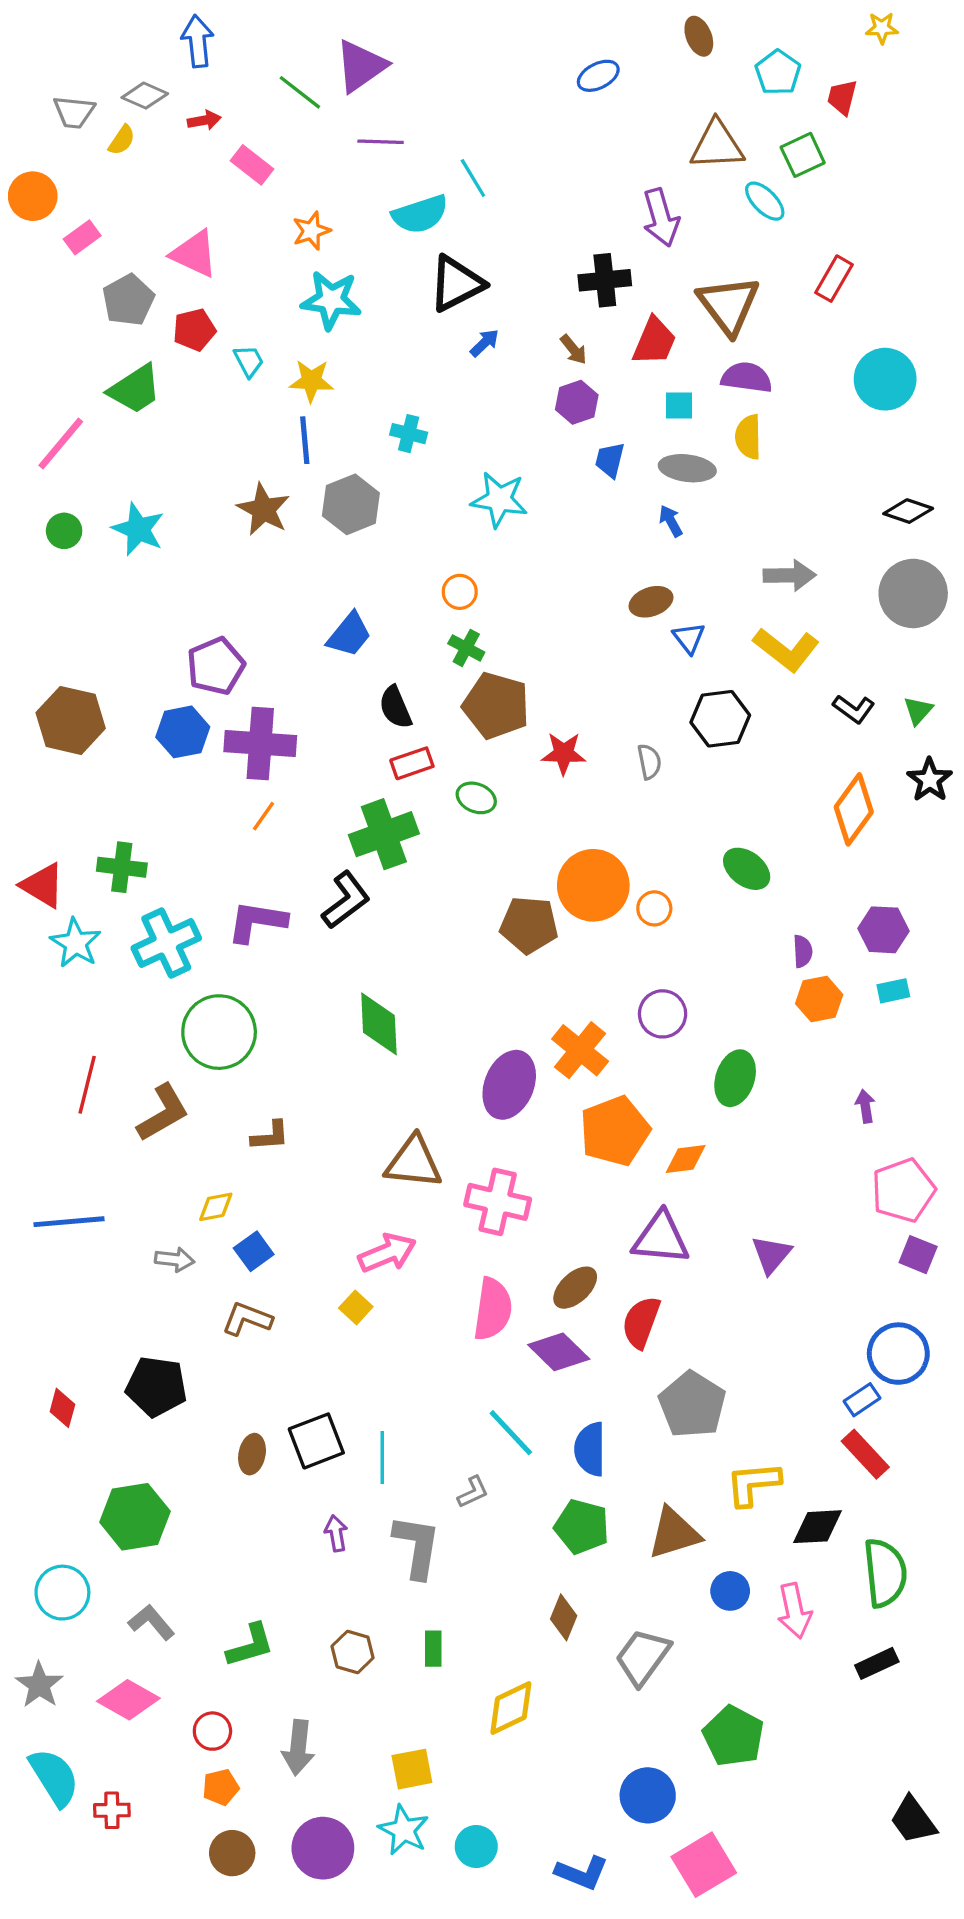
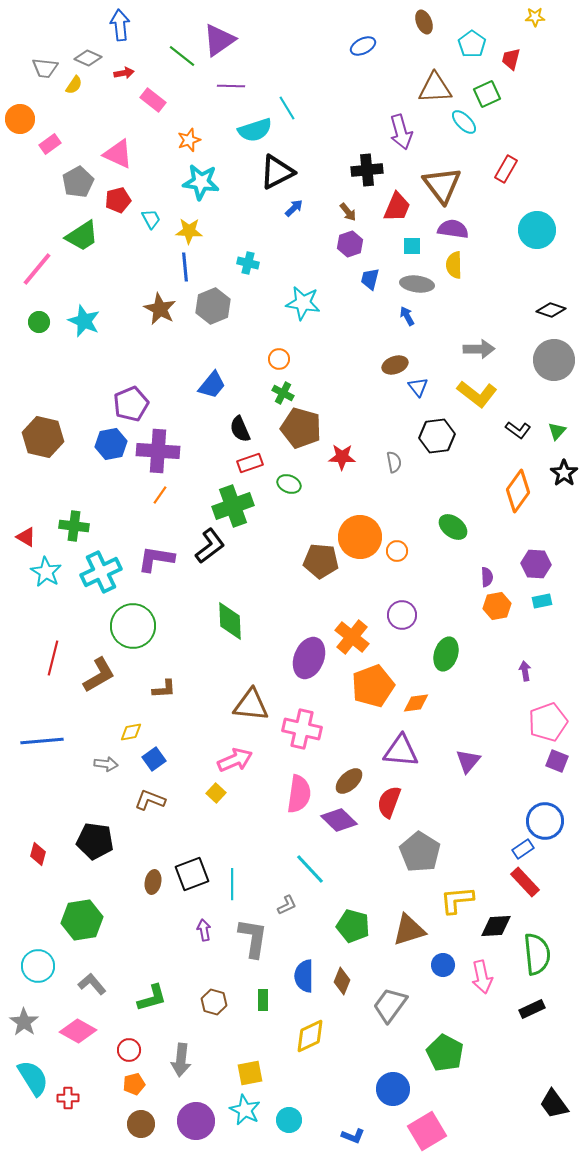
red triangle: (43, 885) -> (26, 537), size x0.7
blue semicircle: (590, 1449) -> (304, 976), moved
blue L-shape: (582, 1873) -> (353, 1136), size x0.7

